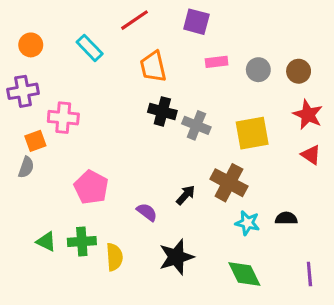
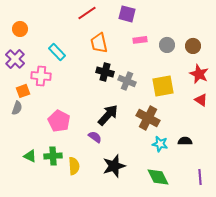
cyan rectangle: (90, 48) -> (57, 52), moved
purple cross: (23, 91) -> (15, 59), turned -36
black arrow: (186, 195) -> (108, 115), moved, size x1.6

